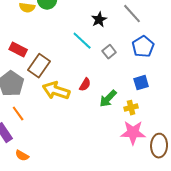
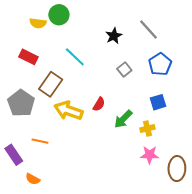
cyan line: (82, 41) -> (75, 57), moved
red rectangle: (18, 50) -> (28, 57), moved
orange line: (18, 114) -> (40, 141), moved, turned -42
pink star: (133, 133) -> (150, 155), size x0.7

